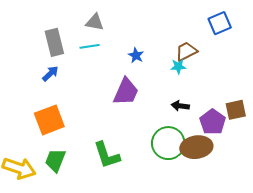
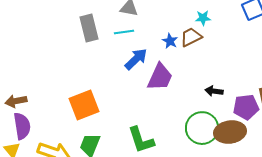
brown trapezoid: (186, 51) -> (191, 37), moved
cyan star: (178, 67) -> (203, 18), moved
blue arrow: (50, 74) -> (136, 59), moved, size x1.4
purple pentagon: (213, 122) -> (246, 107), turned 30

